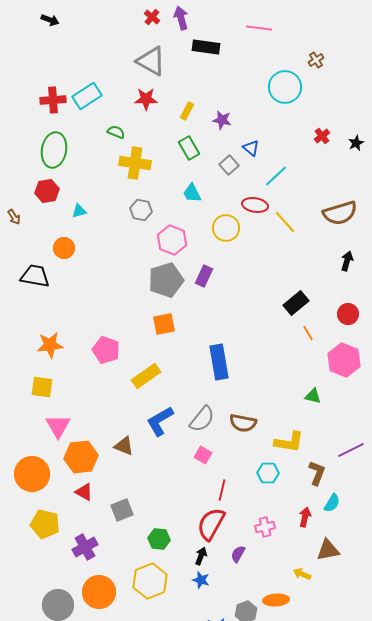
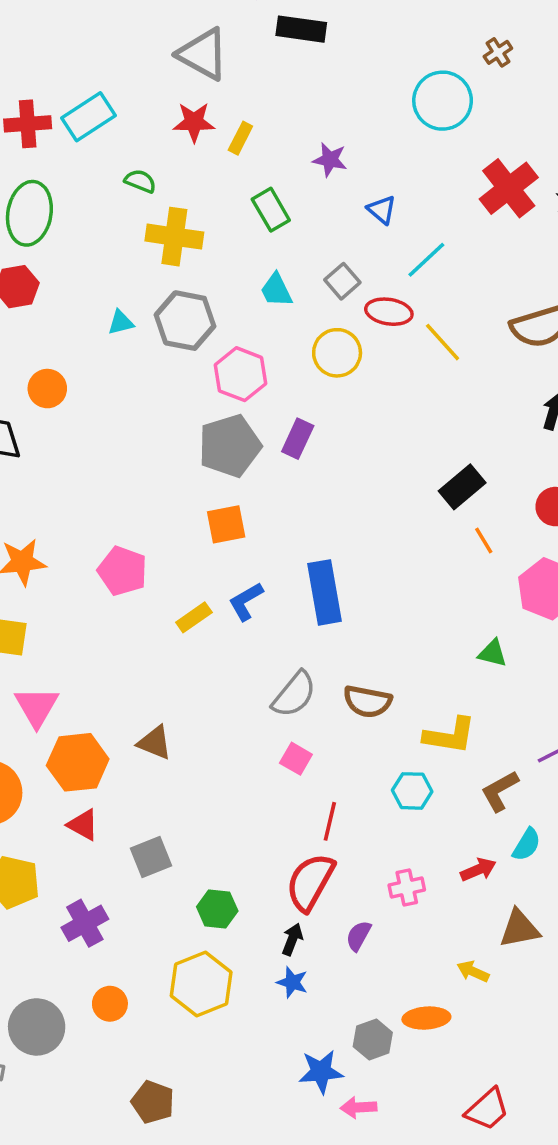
yellow rectangle: (187, 111) -> (240, 138), moved
red cross: (322, 136) -> (509, 188), size x2.0
gray square: (229, 165) -> (342, 281), moved
gray hexagon: (141, 210) -> (185, 321), size x1.5
cyan triangle: (79, 211) -> (121, 322), moved
yellow rectangle: (146, 376) -> (194, 617), size x0.7
blue L-shape: (160, 421) -> (246, 601), moved, size x0.7
brown L-shape: (317, 473) -> (500, 791), turned -140
red arrow: (305, 517) -> (478, 870), turned 54
orange circle: (99, 592) -> (110, 1004), size x0.6

